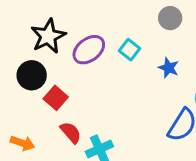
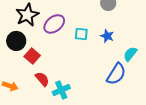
cyan square: (129, 50) -> (81, 34), moved, turned -32

